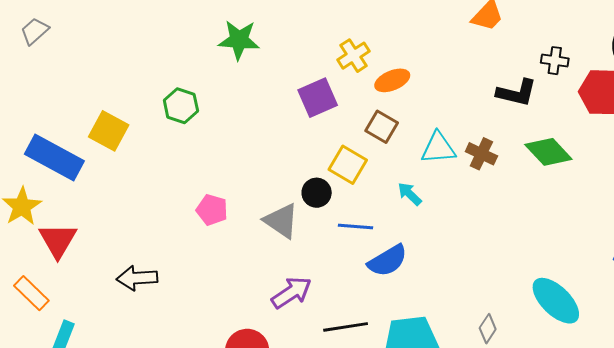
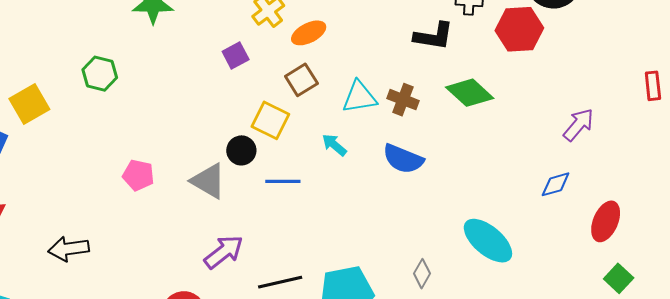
purple square: (318, 98) -> (236, 56), size x0.7
brown square: (382, 127) -> (301, 80), turned 32
yellow square: (109, 131) -> (29, 104), turned 36
blue semicircle: (388, 261) -> (403, 159), moved, turned 57

